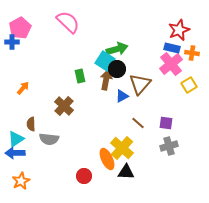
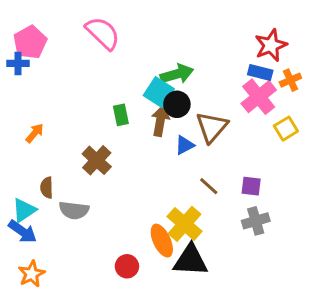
orange cross: (192, 53) -> (290, 80), turned -32
blue arrow: (15, 153) -> (22, 231), turned -144
black triangle: (126, 172) -> (191, 260), size x1.4

